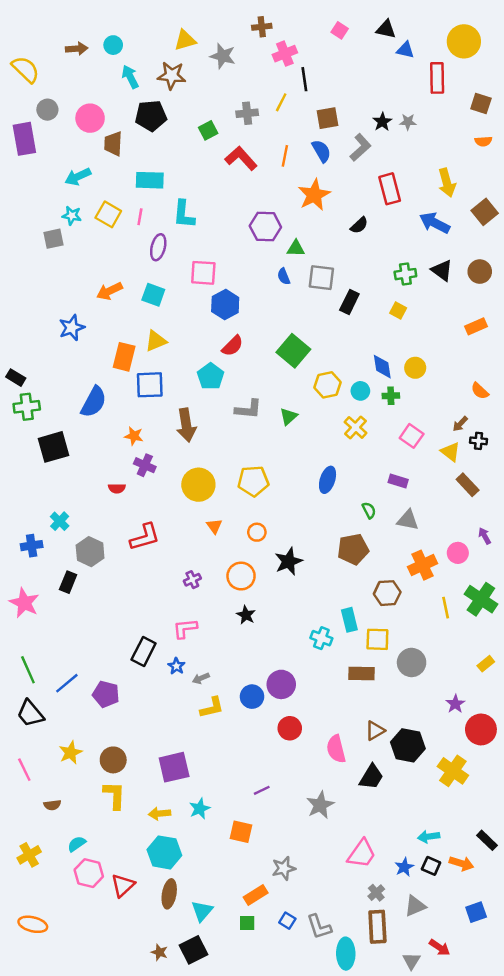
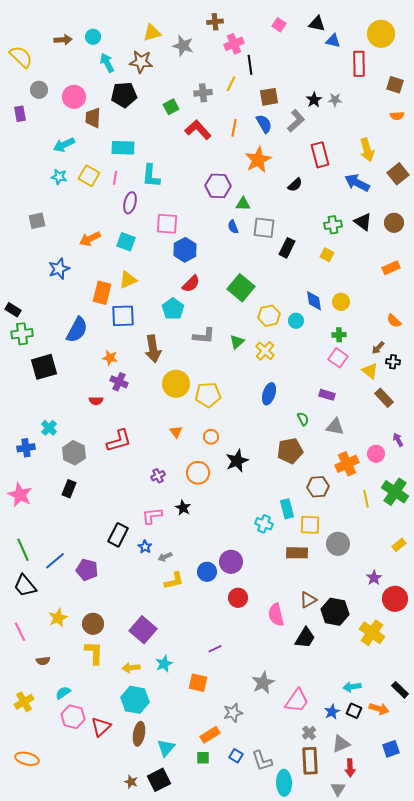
purple rectangle: (24, 139) -> (20, 114), size x0.6
gray square: (53, 239) -> (37, 221), moved
green cross: (391, 396) -> (339, 335), moved
yellow cross: (356, 427) -> (265, 351), moved
yellow circle: (198, 485) -> (176, 384), moved
black rectangle: (68, 582) -> (69, 489), moved
black star: (246, 615) -> (183, 508), moved
purple square: (174, 767) -> (143, 630), turned -36
gray star: (320, 805) -> (263, 683), moved
red arrow: (440, 947) -> (350, 768), moved, turned 54

